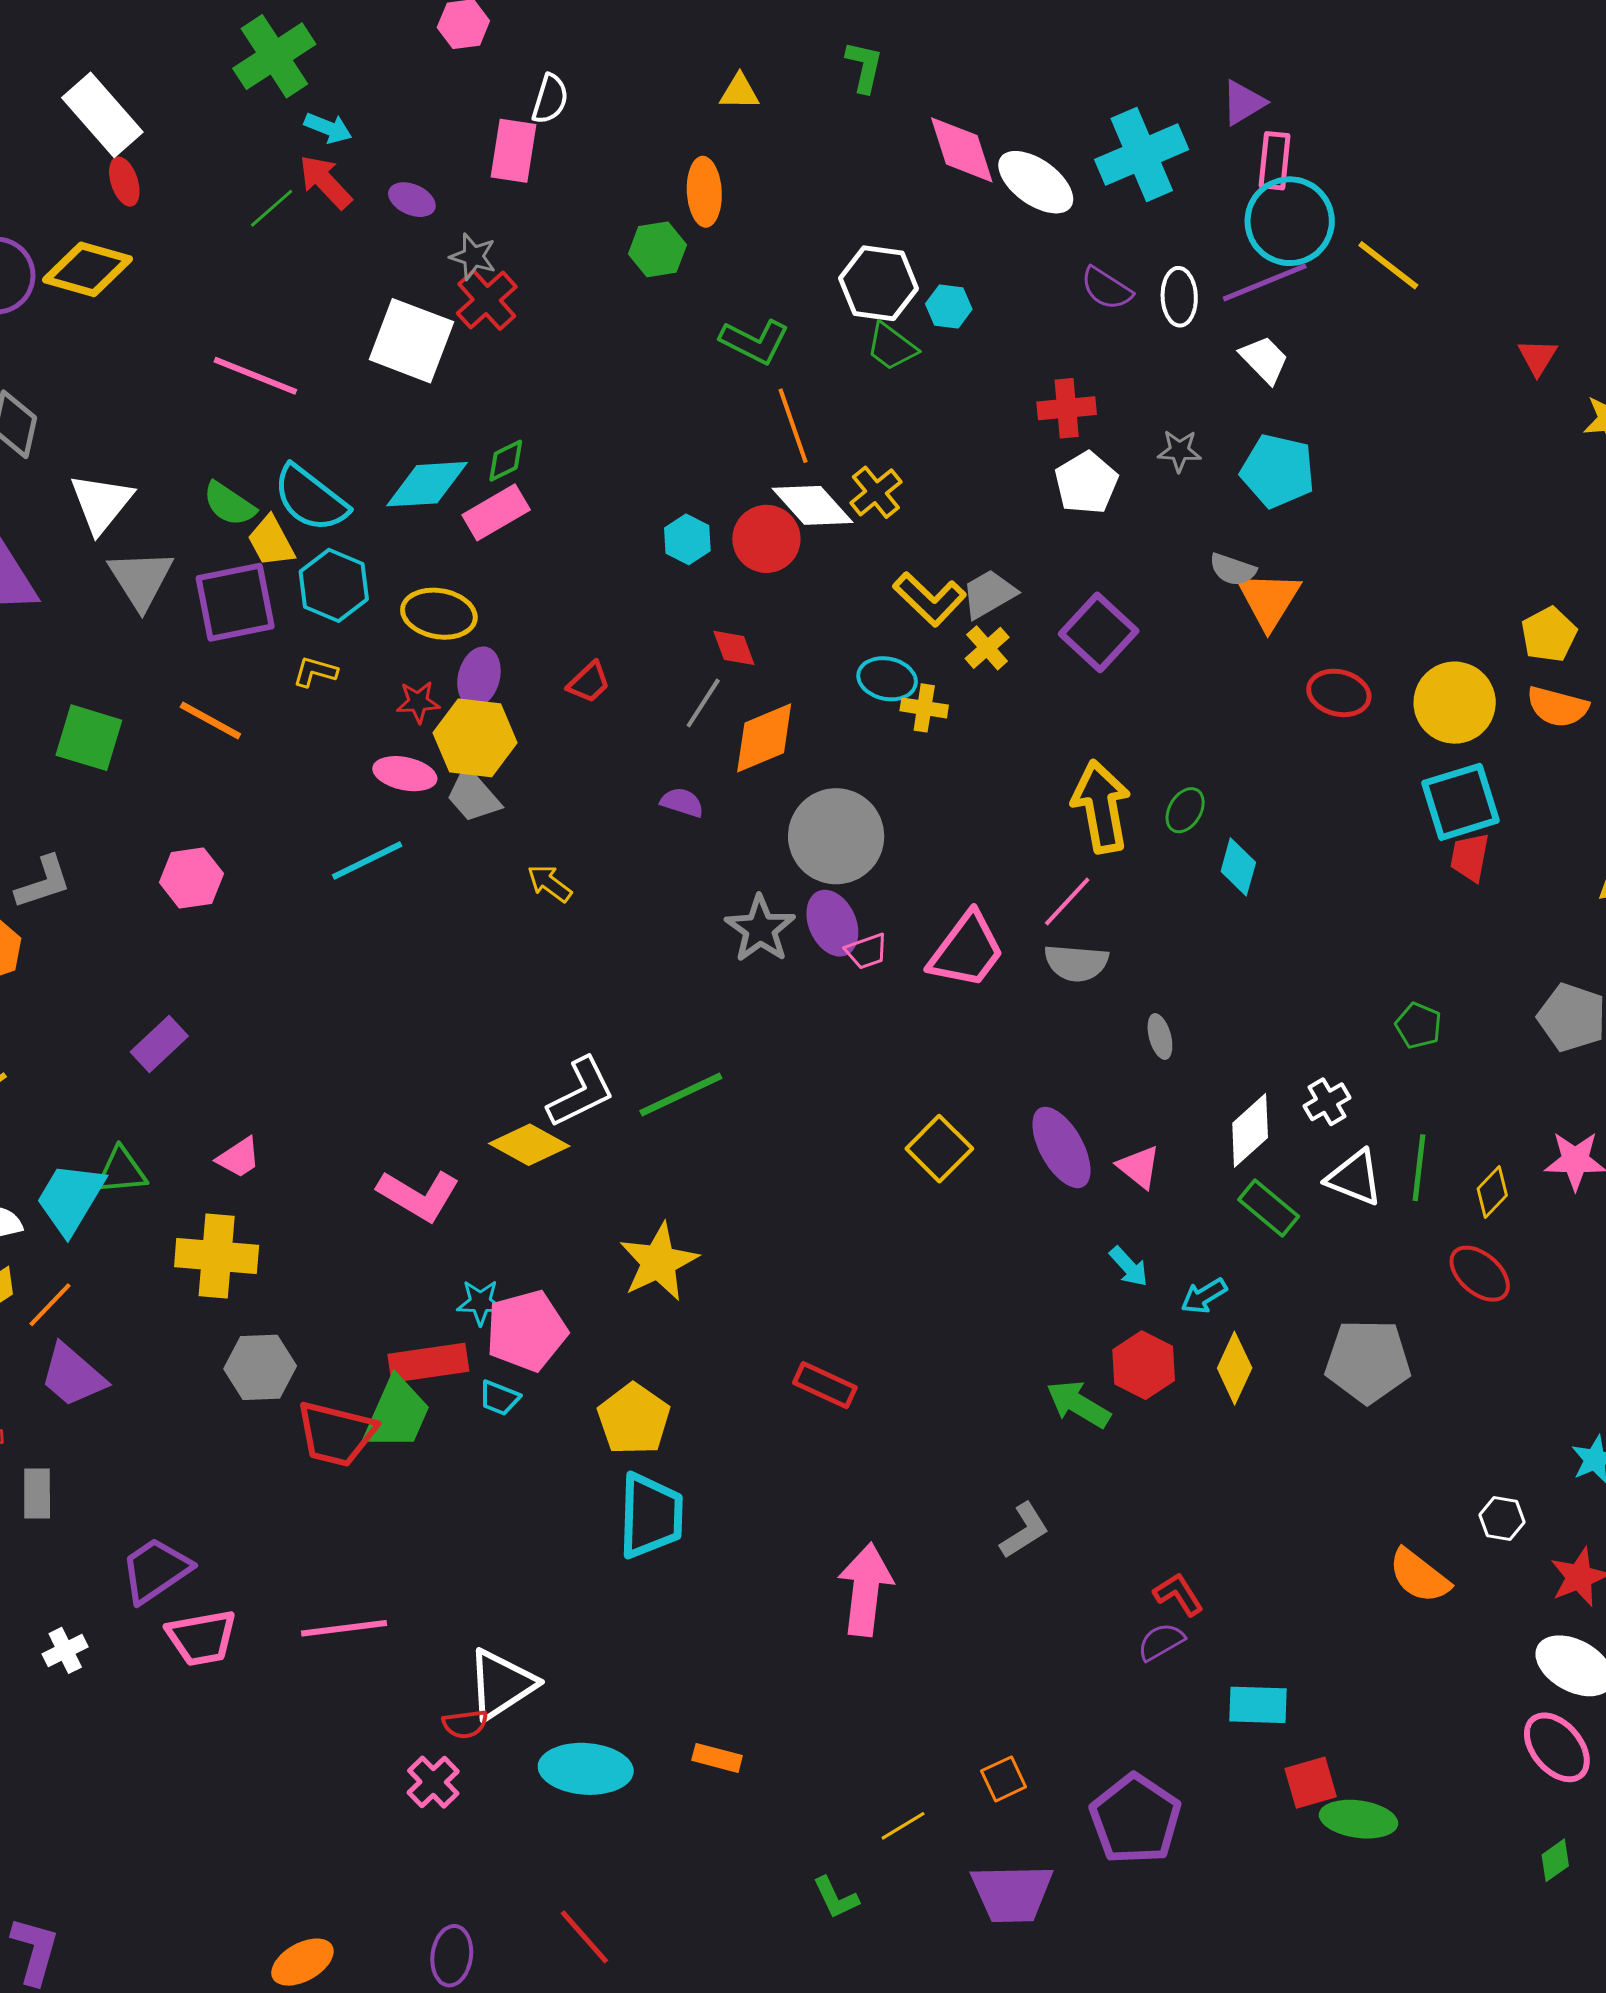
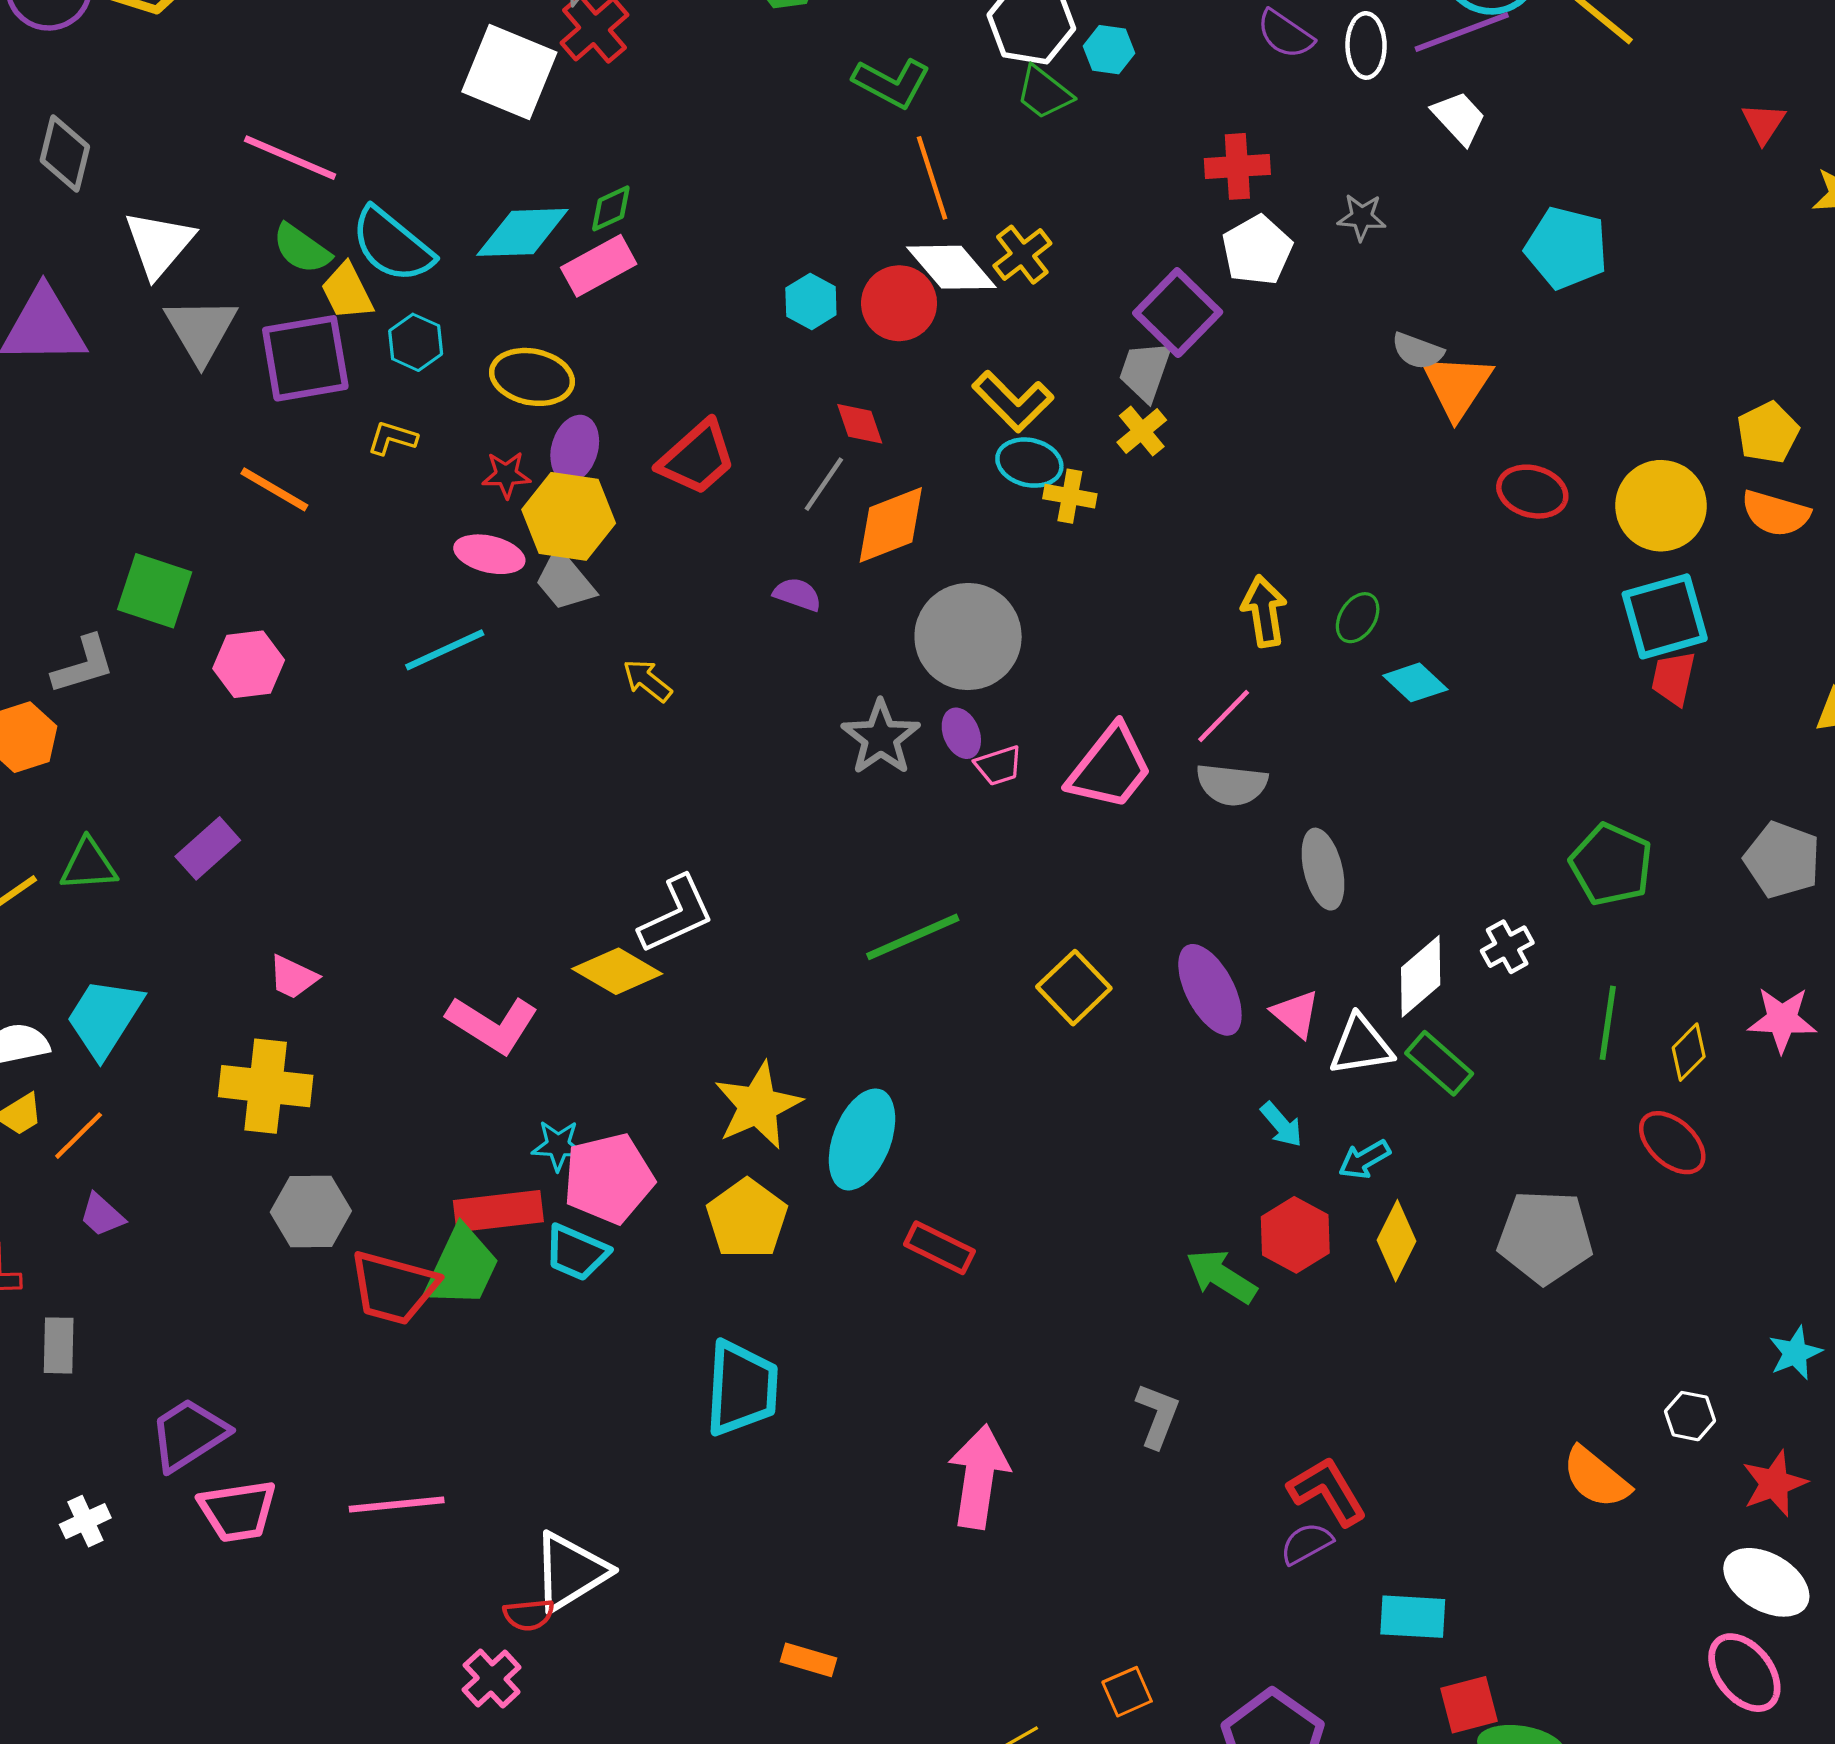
pink line: (255, 376) -> (290, 158), moved
cyan pentagon: (1278, 471) -> (1566, 248), moved
cyan hexagon: (334, 585) -> (416, 342), size x0.7
gray trapezoid: (989, 594) -> (1145, 371), turned -42
yellow L-shape: (930, 599) -> (1013, 401), moved
purple square: (1099, 632) -> (1178, 313), moved
red trapezoid: (589, 682) -> (697, 458), size x1.6
green square: (89, 738) -> (155, 591), moved
yellow arrow: (1101, 807) -> (1264, 611), size x0.7
cyan diamond: (1238, 867) -> (1415, 682), turned -64
purple ellipse: (832, 923) -> (961, 733), size x0.7
green pentagon: (1418, 1026) -> (1611, 865), size x1.6
gray ellipse: (1160, 1037) -> (1323, 869), size x1.6
green line: (681, 1094) -> (913, 937), moved
pink trapezoid: (239, 1158) -> (293, 977), turned 57
green triangle: (121, 1171) -> (89, 865), moved
white triangle: (1355, 1178) -> (1361, 1045), moved, turned -32
purple trapezoid: (73, 1376) -> (102, 1215), size x0.6
cyan trapezoid: (499, 1398) -> (576, 1252), size x1.4
yellow pentagon: (634, 1419) -> (747, 1219), moved
gray L-shape: (1024, 1530) -> (1158, 1415), turned -38
red L-shape: (1178, 1594) -> (1327, 1491), size x1.4
cyan ellipse: (586, 1769) -> (862, 1139), moved, turned -74

